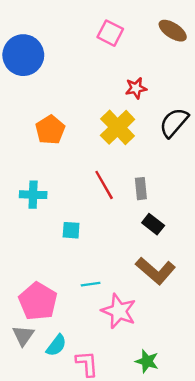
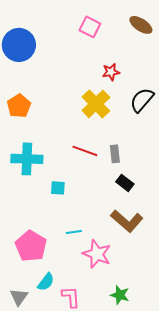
orange pentagon: (50, 130) -> (19, 106), moved
red line: (104, 185) -> (85, 151), turned -40
cyan cross: (33, 195) -> (27, 159), size x1.4
gray triangle: (23, 336) -> (19, 297), moved

